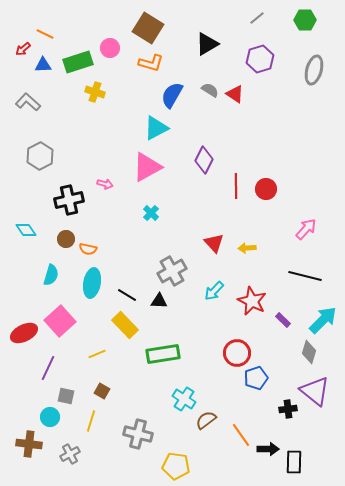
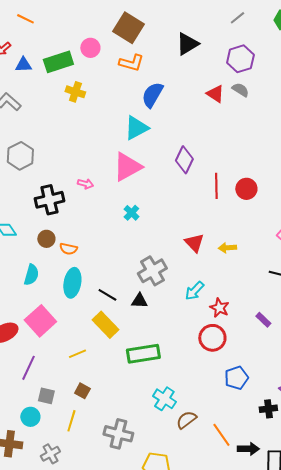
orange line: (45, 34) -> (25, 19), moved
gray semicircle: (210, 90) -> (240, 90), moved
red star: (252, 301) -> (219, 308), moved, size x0.7
red circle: (237, 353) -> (212, 338), moved

